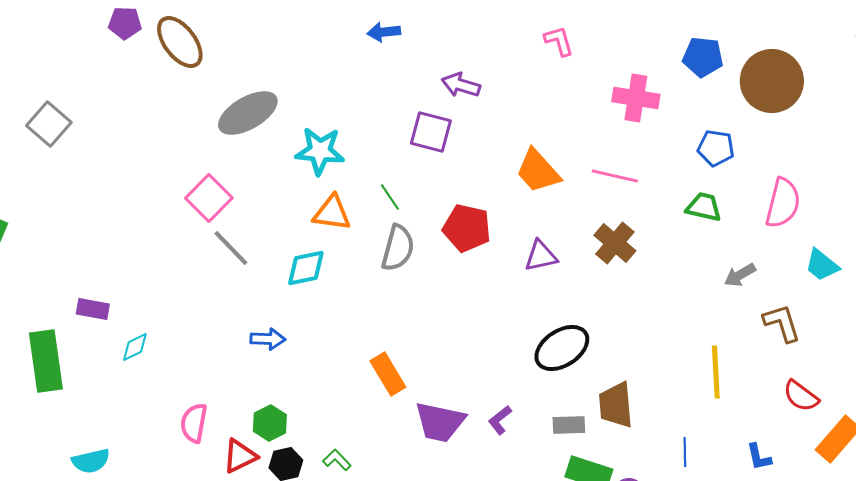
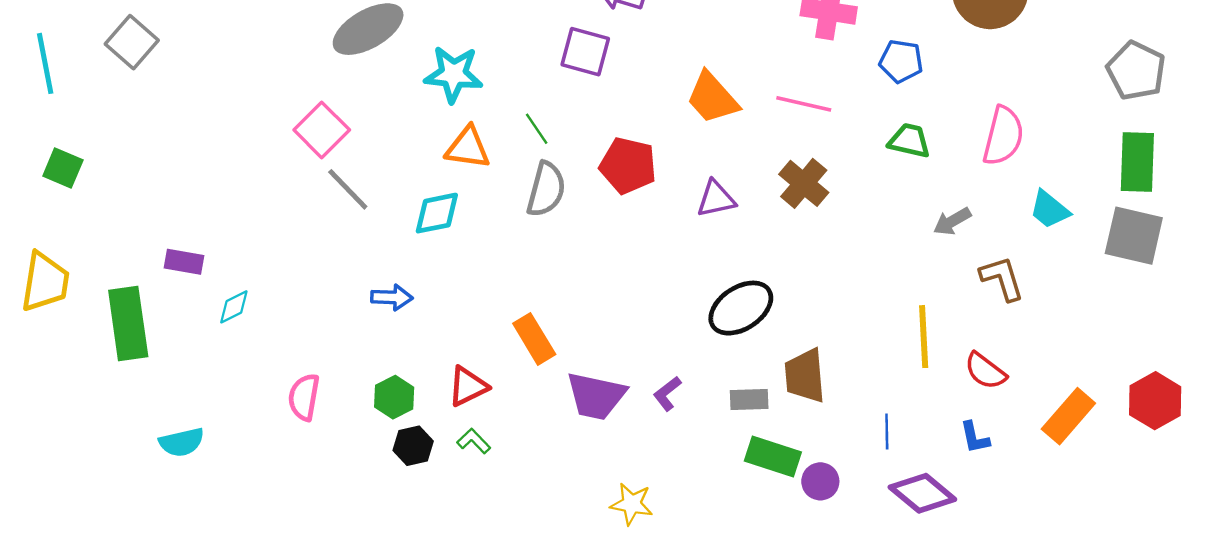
blue pentagon: (716, 148) -> (901, 61), moved
red semicircle: (801, 396) -> (985, 371), moved
red triangle: (240, 456) -> (468, 386), moved

